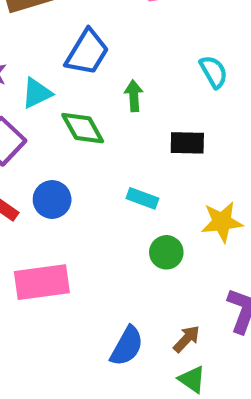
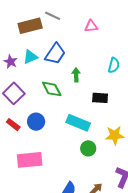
cyan semicircle: (214, 72) -> (114, 65), turned 42
cyan triangle: (37, 93) -> (30, 57), moved
cyan rectangle: (142, 198) -> (78, 123), size x1.6

